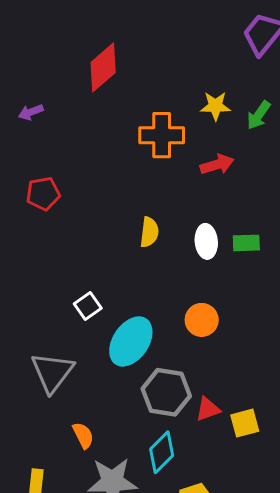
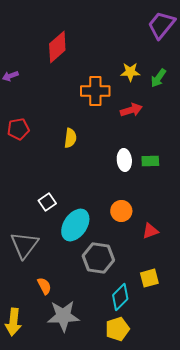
yellow semicircle: (149, 232) -> (70, 138), moved
red triangle: (208, 409) -> (150, 231), moved
cyan diamond: (162, 452) -> (120, 297), moved

